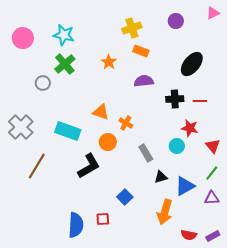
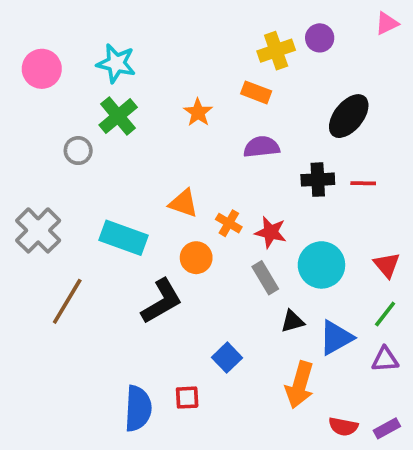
yellow cross: (132, 28) -> (276, 51), moved
red star: (190, 128) -> (271, 232), moved
cyan circle: (177, 146) -> (321, 265), size x1.6

